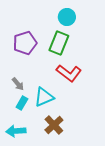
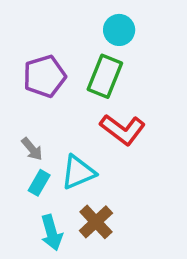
cyan arrow: (16, 131) -> (52, 233), moved, turned -102

